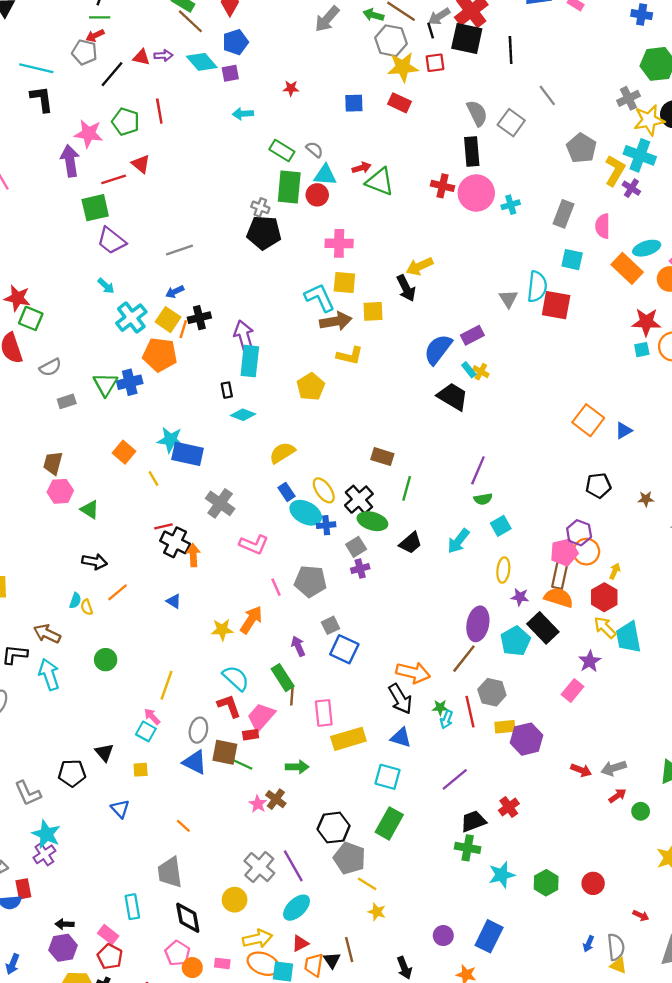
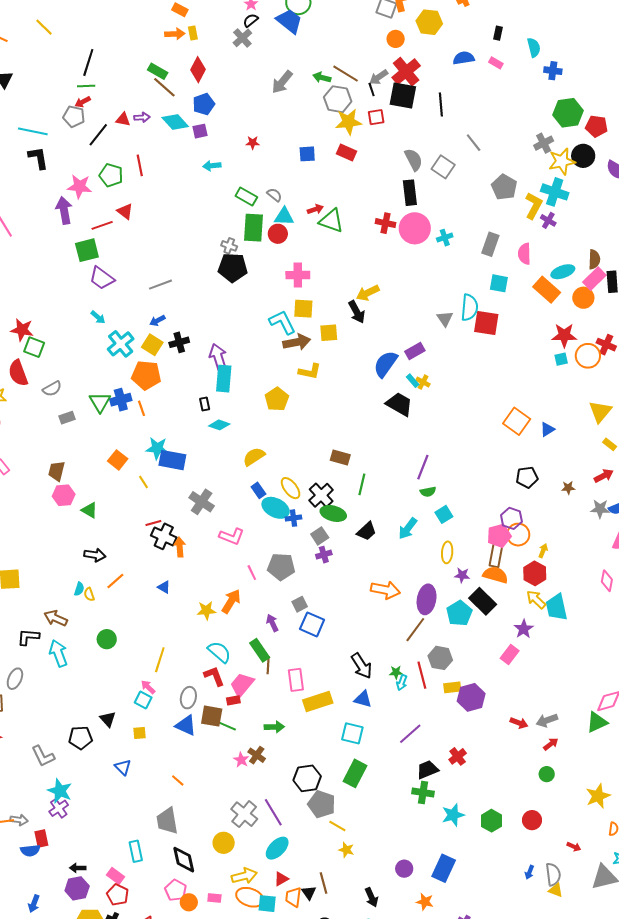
orange line: (183, 329) -> (142, 408), moved, turned -35
orange arrow: (413, 673) -> (385, 590), moved
green circle: (641, 811) -> (547, 774), moved

